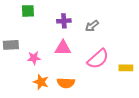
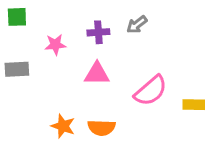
green square: (28, 11) -> (17, 17), moved
gray arrow: (92, 26) -> (137, 25), moved
pink star: (34, 58) -> (55, 45), moved

